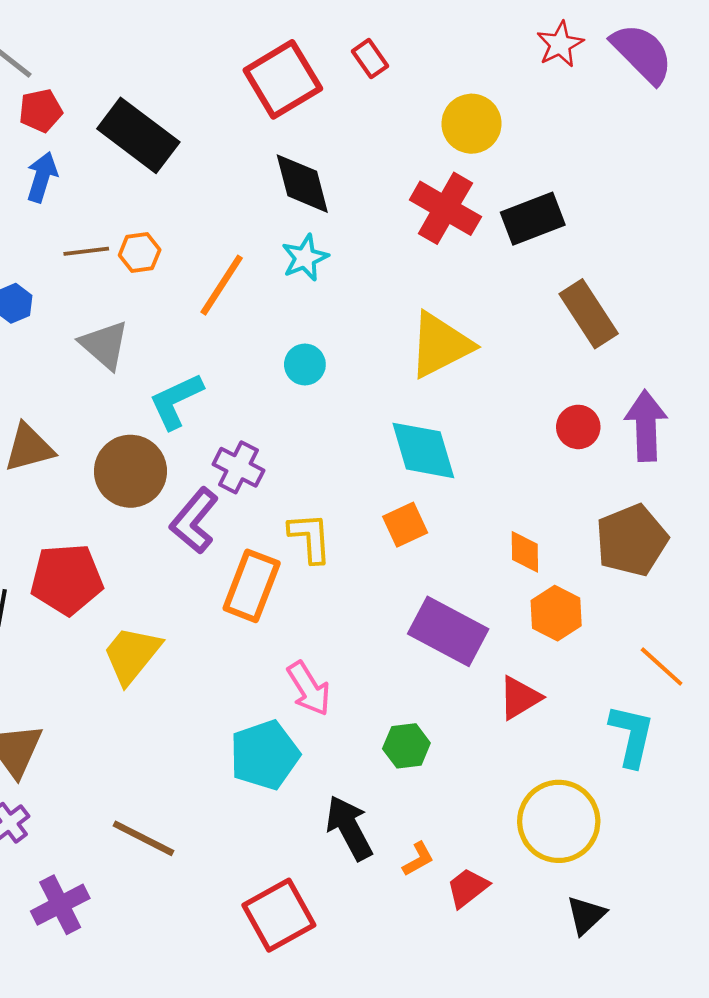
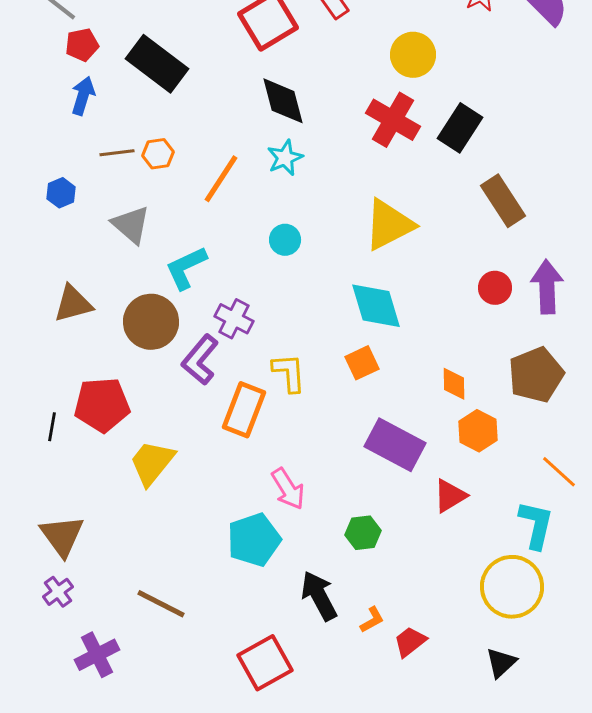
black rectangle: (533, 219) -> (460, 128), turned -36
yellow circle: (559, 821) -> (512, 587), moved

